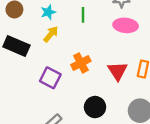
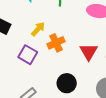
yellow arrow: (51, 34) -> (38, 29), moved

